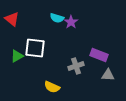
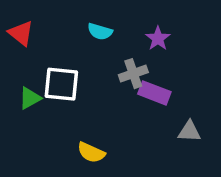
purple star: (71, 22) -> (158, 39), moved
purple rectangle: (99, 55) -> (154, 93), moved
gray cross: (76, 66) -> (133, 74), moved

